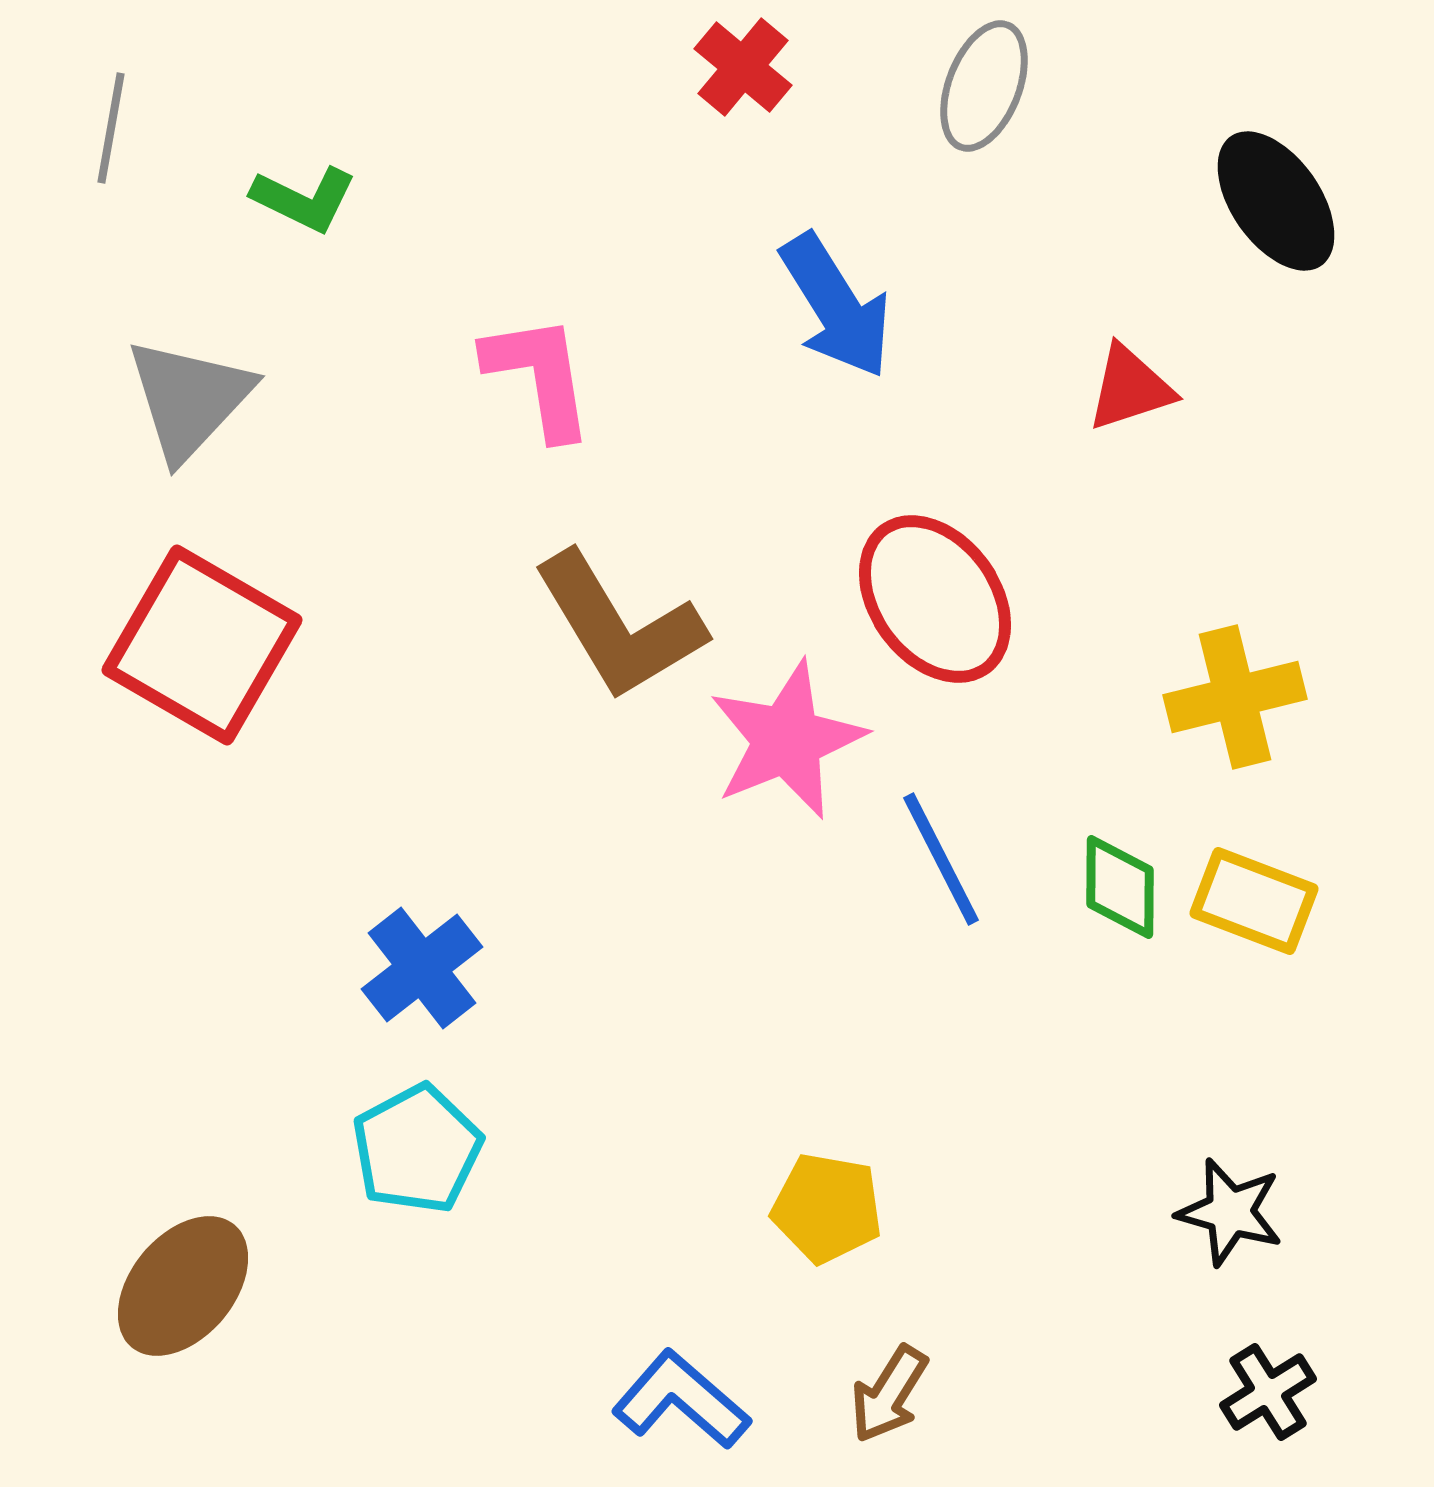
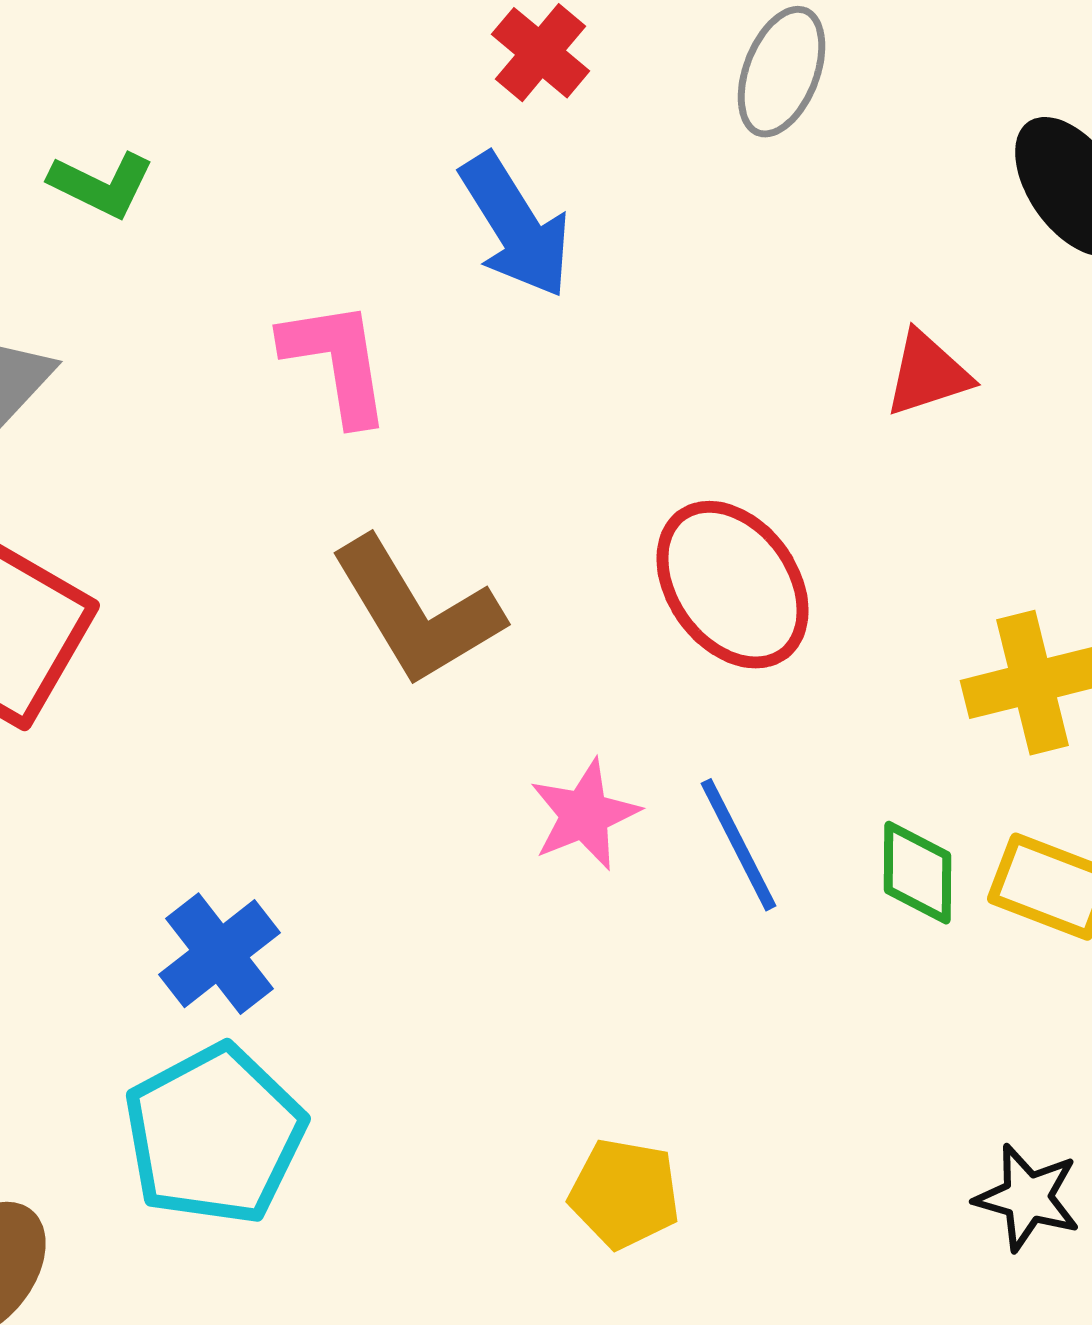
blue arrow: (836, 306) -> (516, 226), moved
pink star: (787, 740) -> (584, 815), moved, size x0.7
cyan pentagon: (417, 1149) -> (214, 1135), size x1.4

